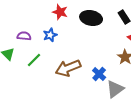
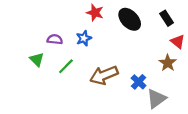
black ellipse: (91, 18) -> (130, 19), turned 35

